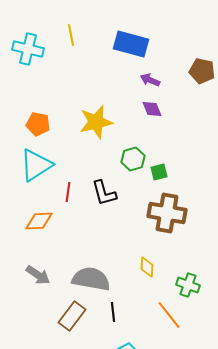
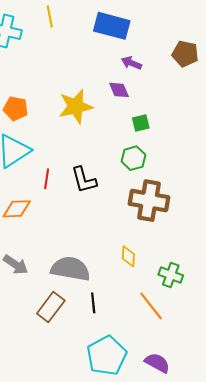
purple diamond: (152, 109) -> (119, 90), moved
green hexagon: (133, 159) -> (133, 158), moved
green square: (159, 172) -> (141, 123), moved

